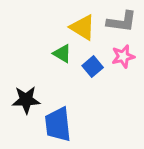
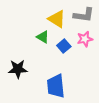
blue trapezoid: (58, 124) -> (56, 86), moved

